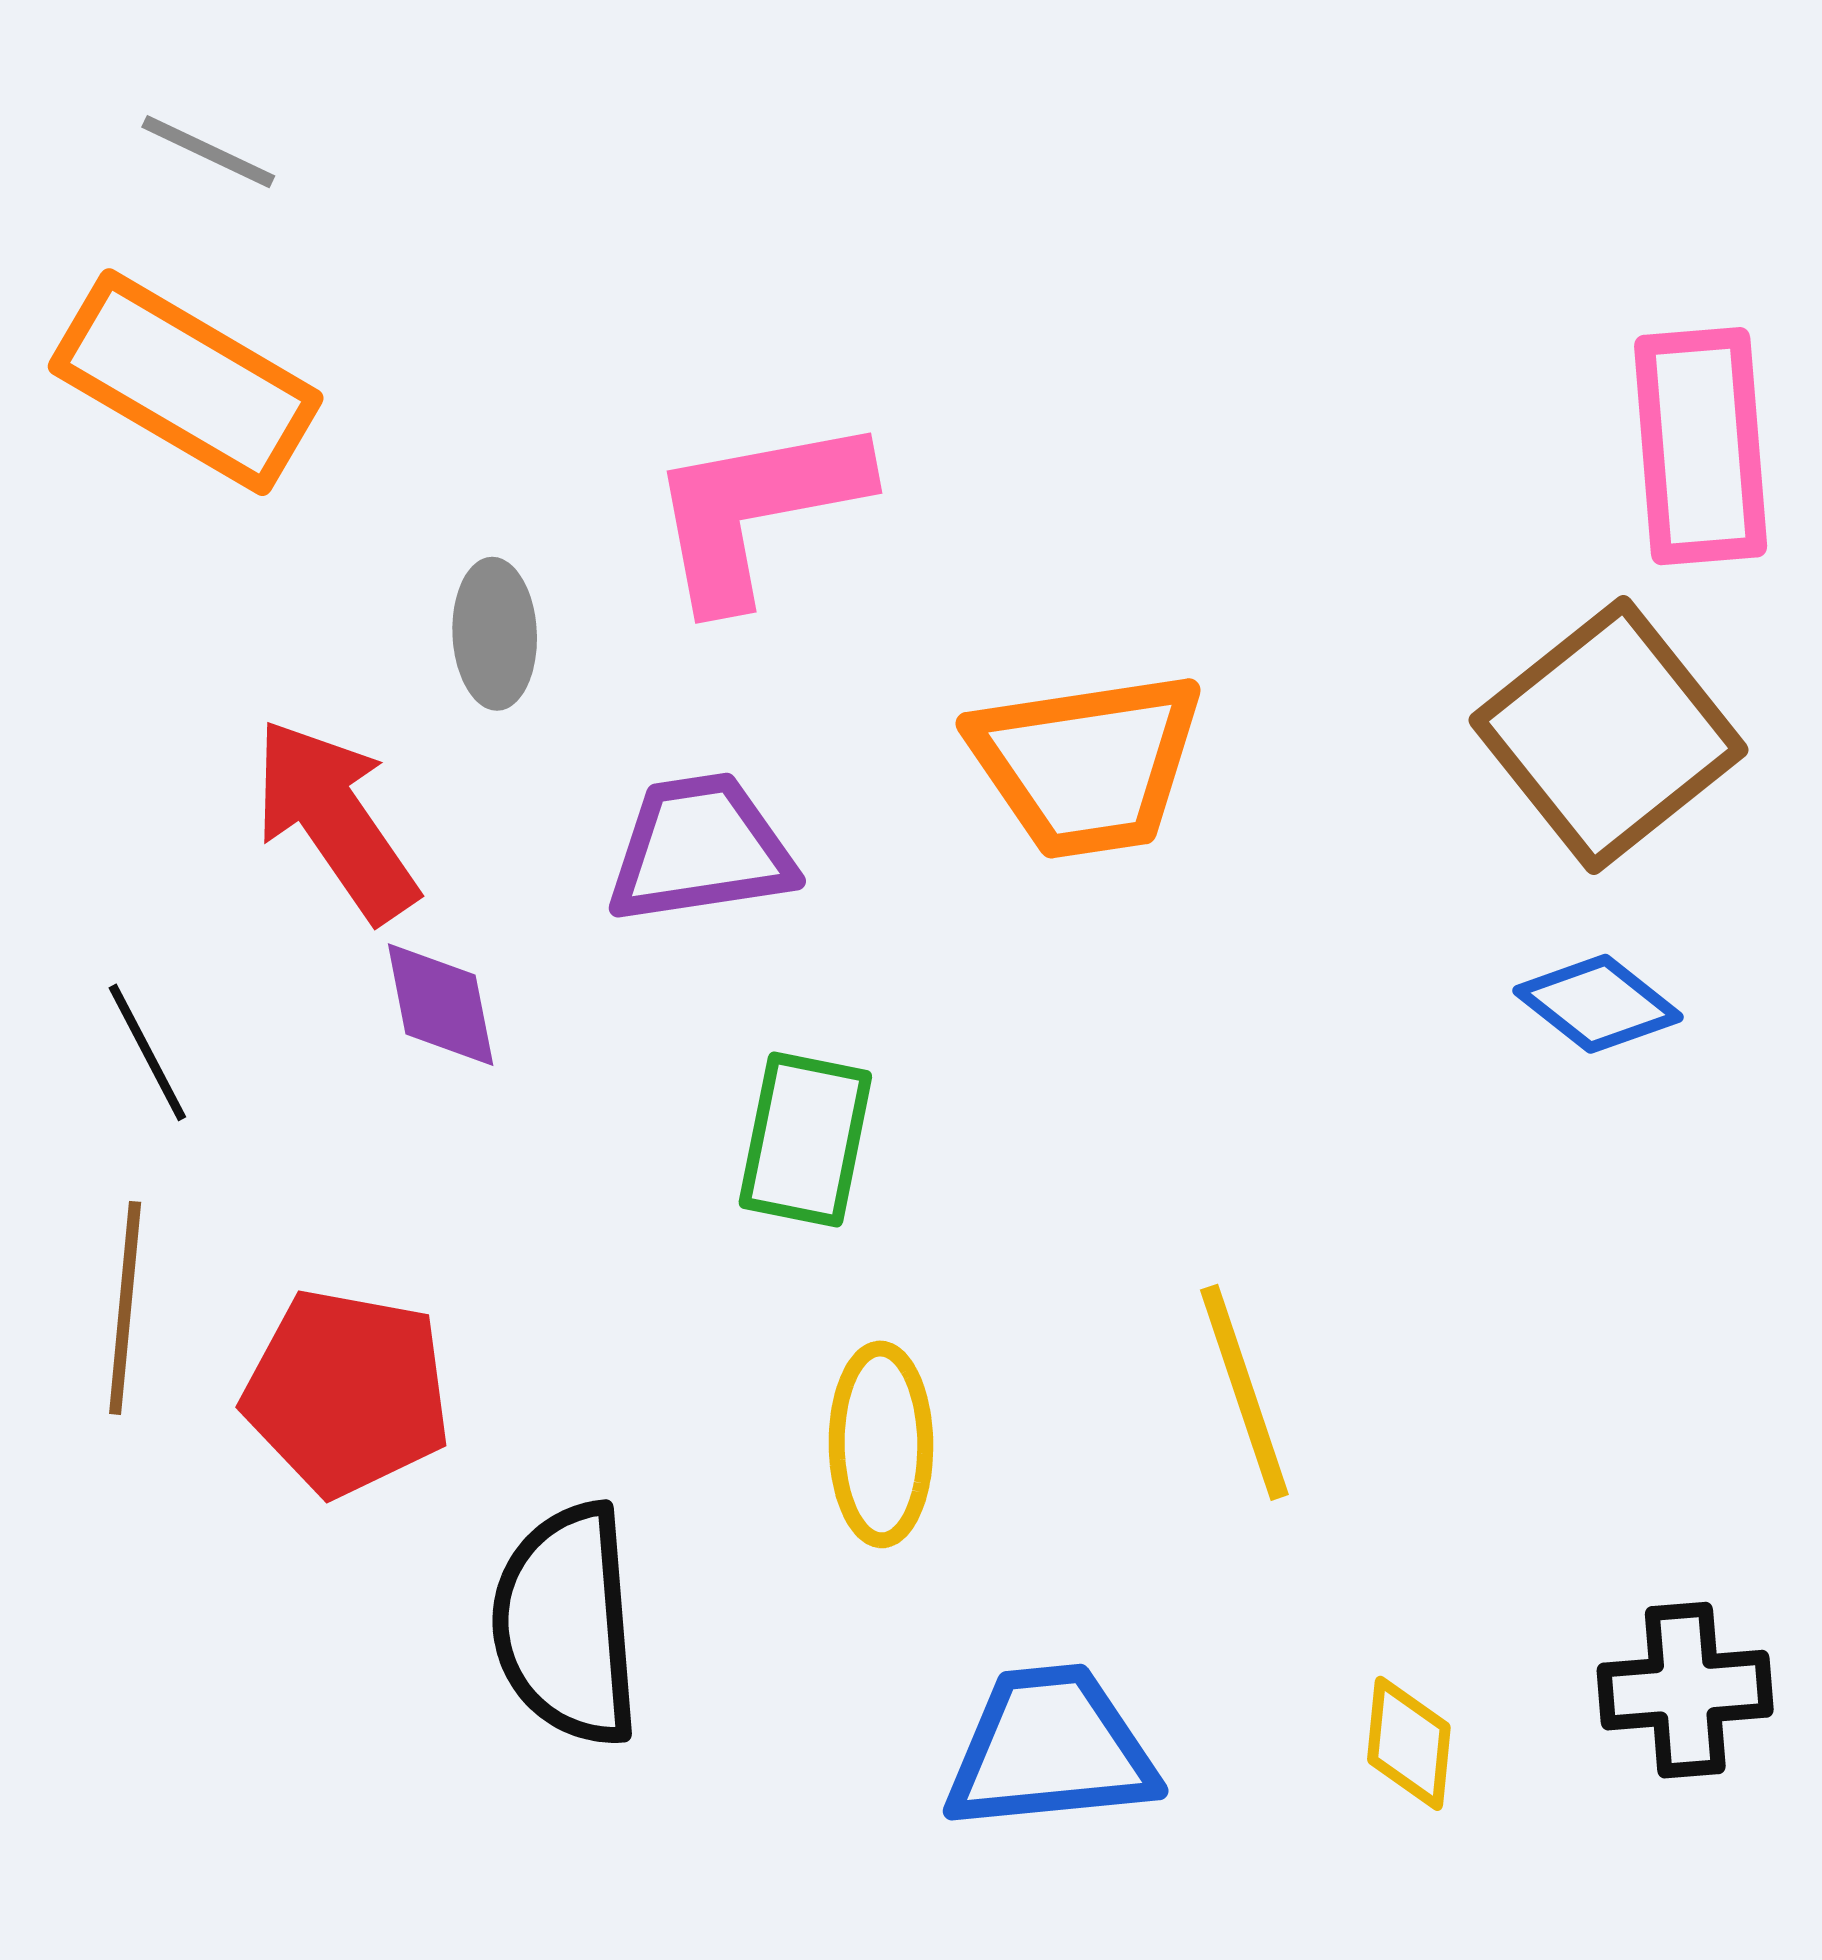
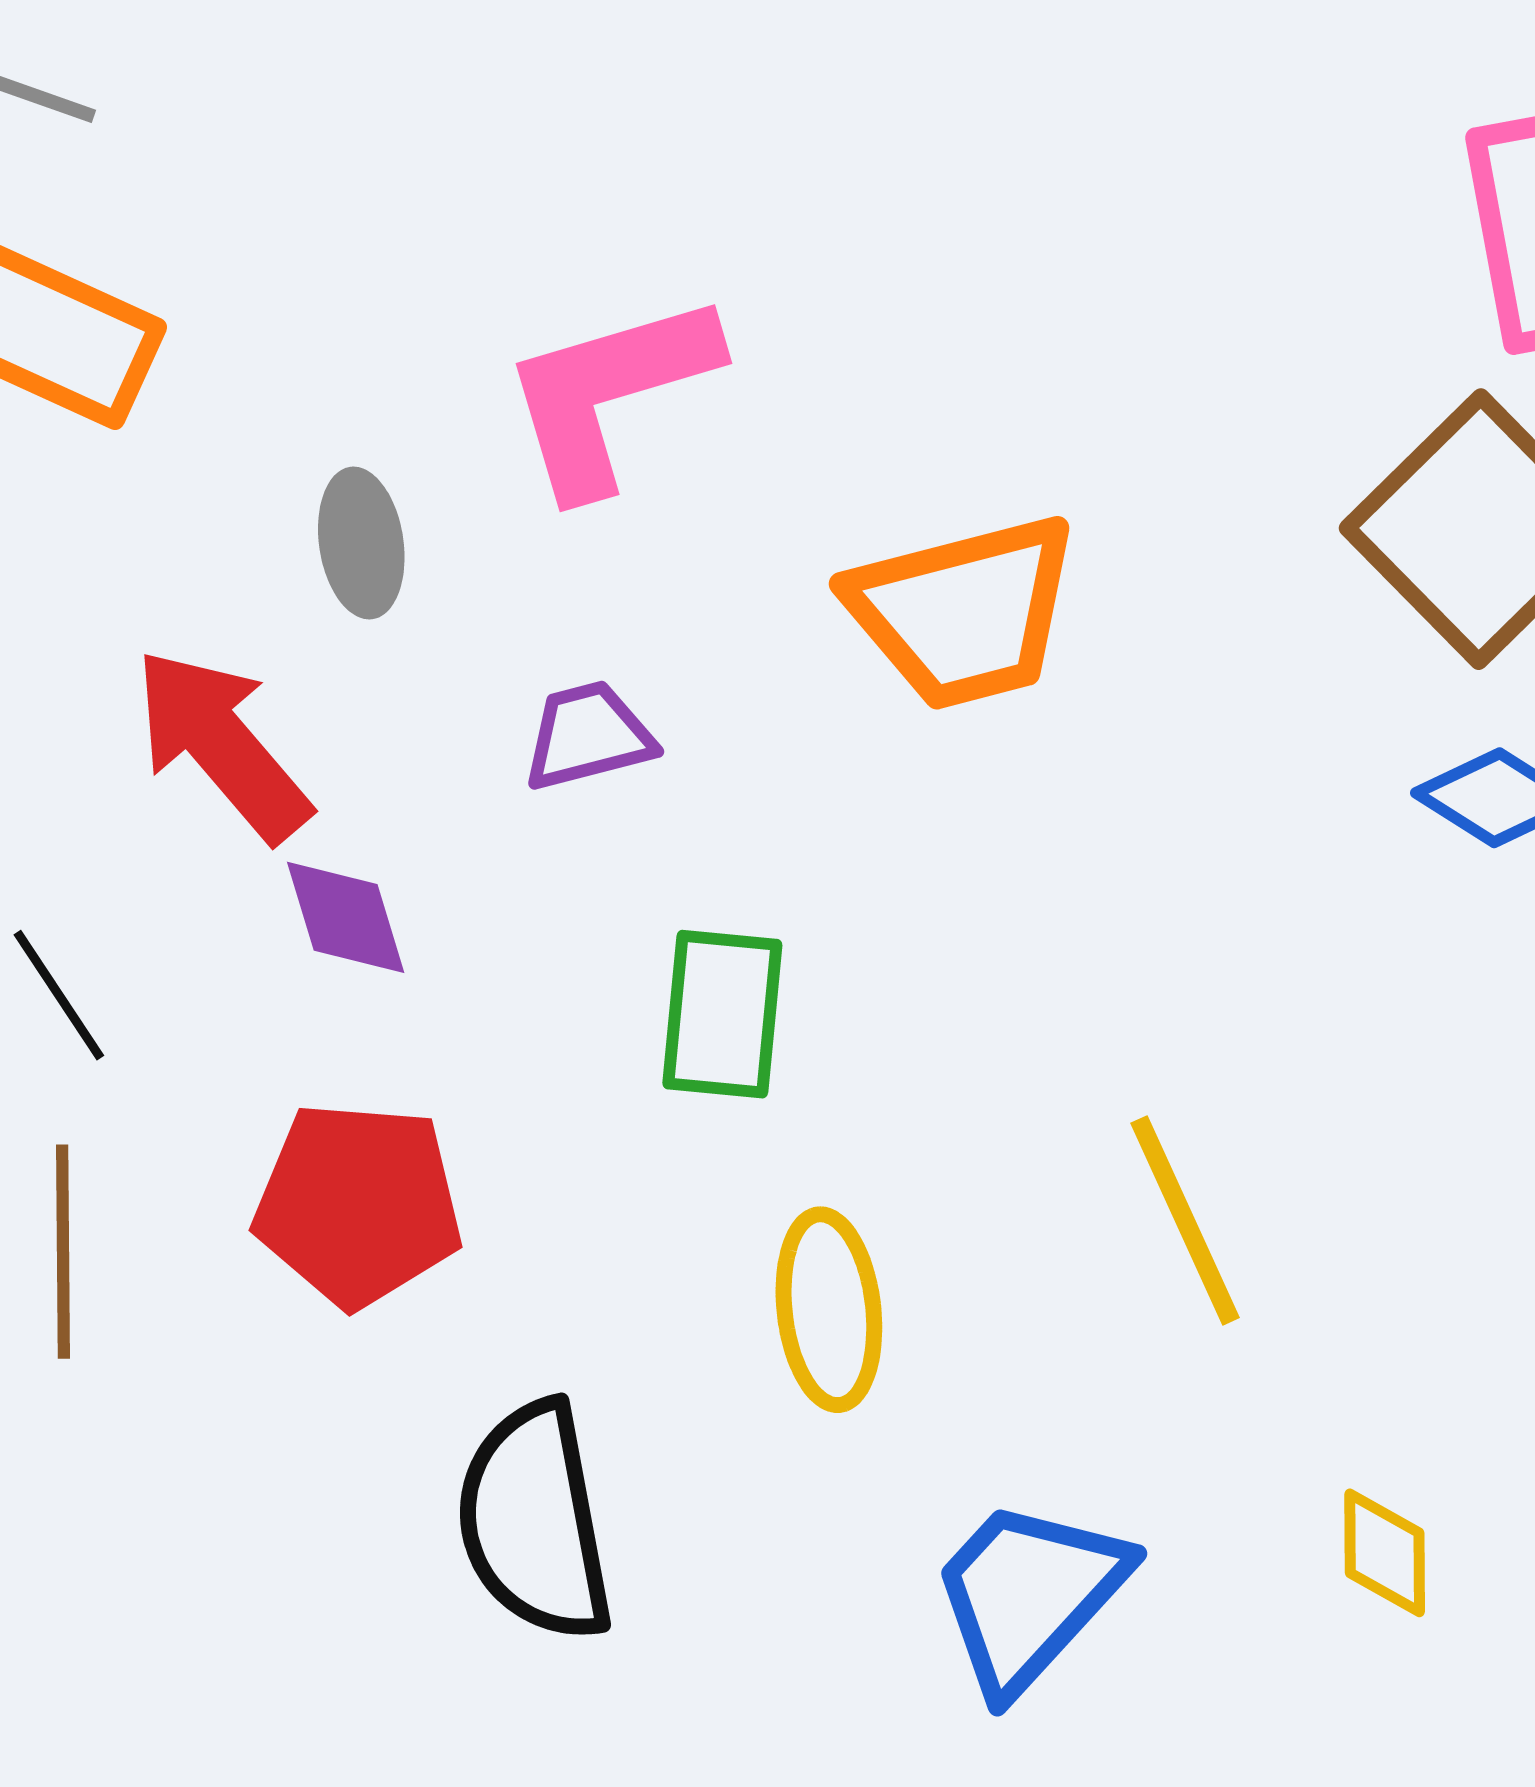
purple trapezoid: (700, 849) -> (588, 736), size x0.7
red pentagon: (347, 1392) -> (358, 1204), moved
blue trapezoid: (1051, 1749) -> (1029, 1595), turned -36

